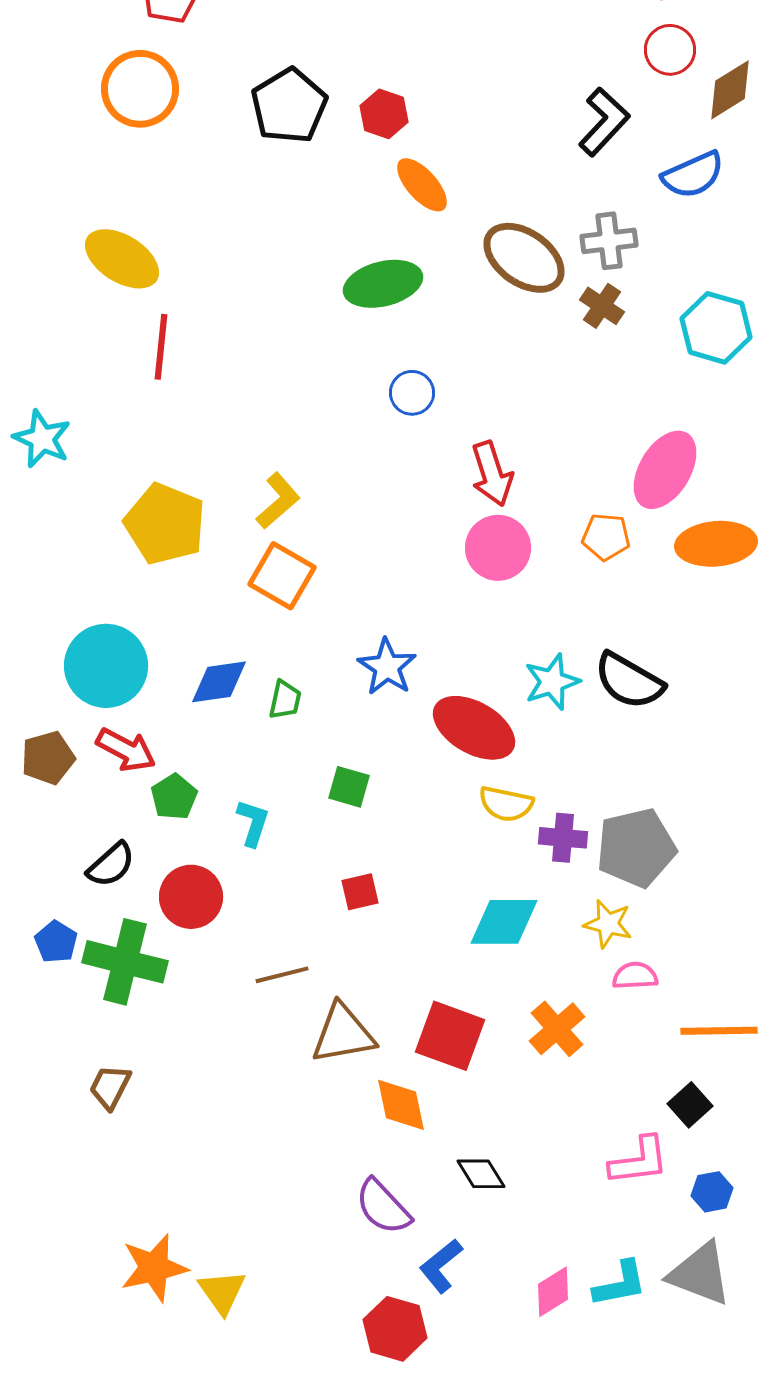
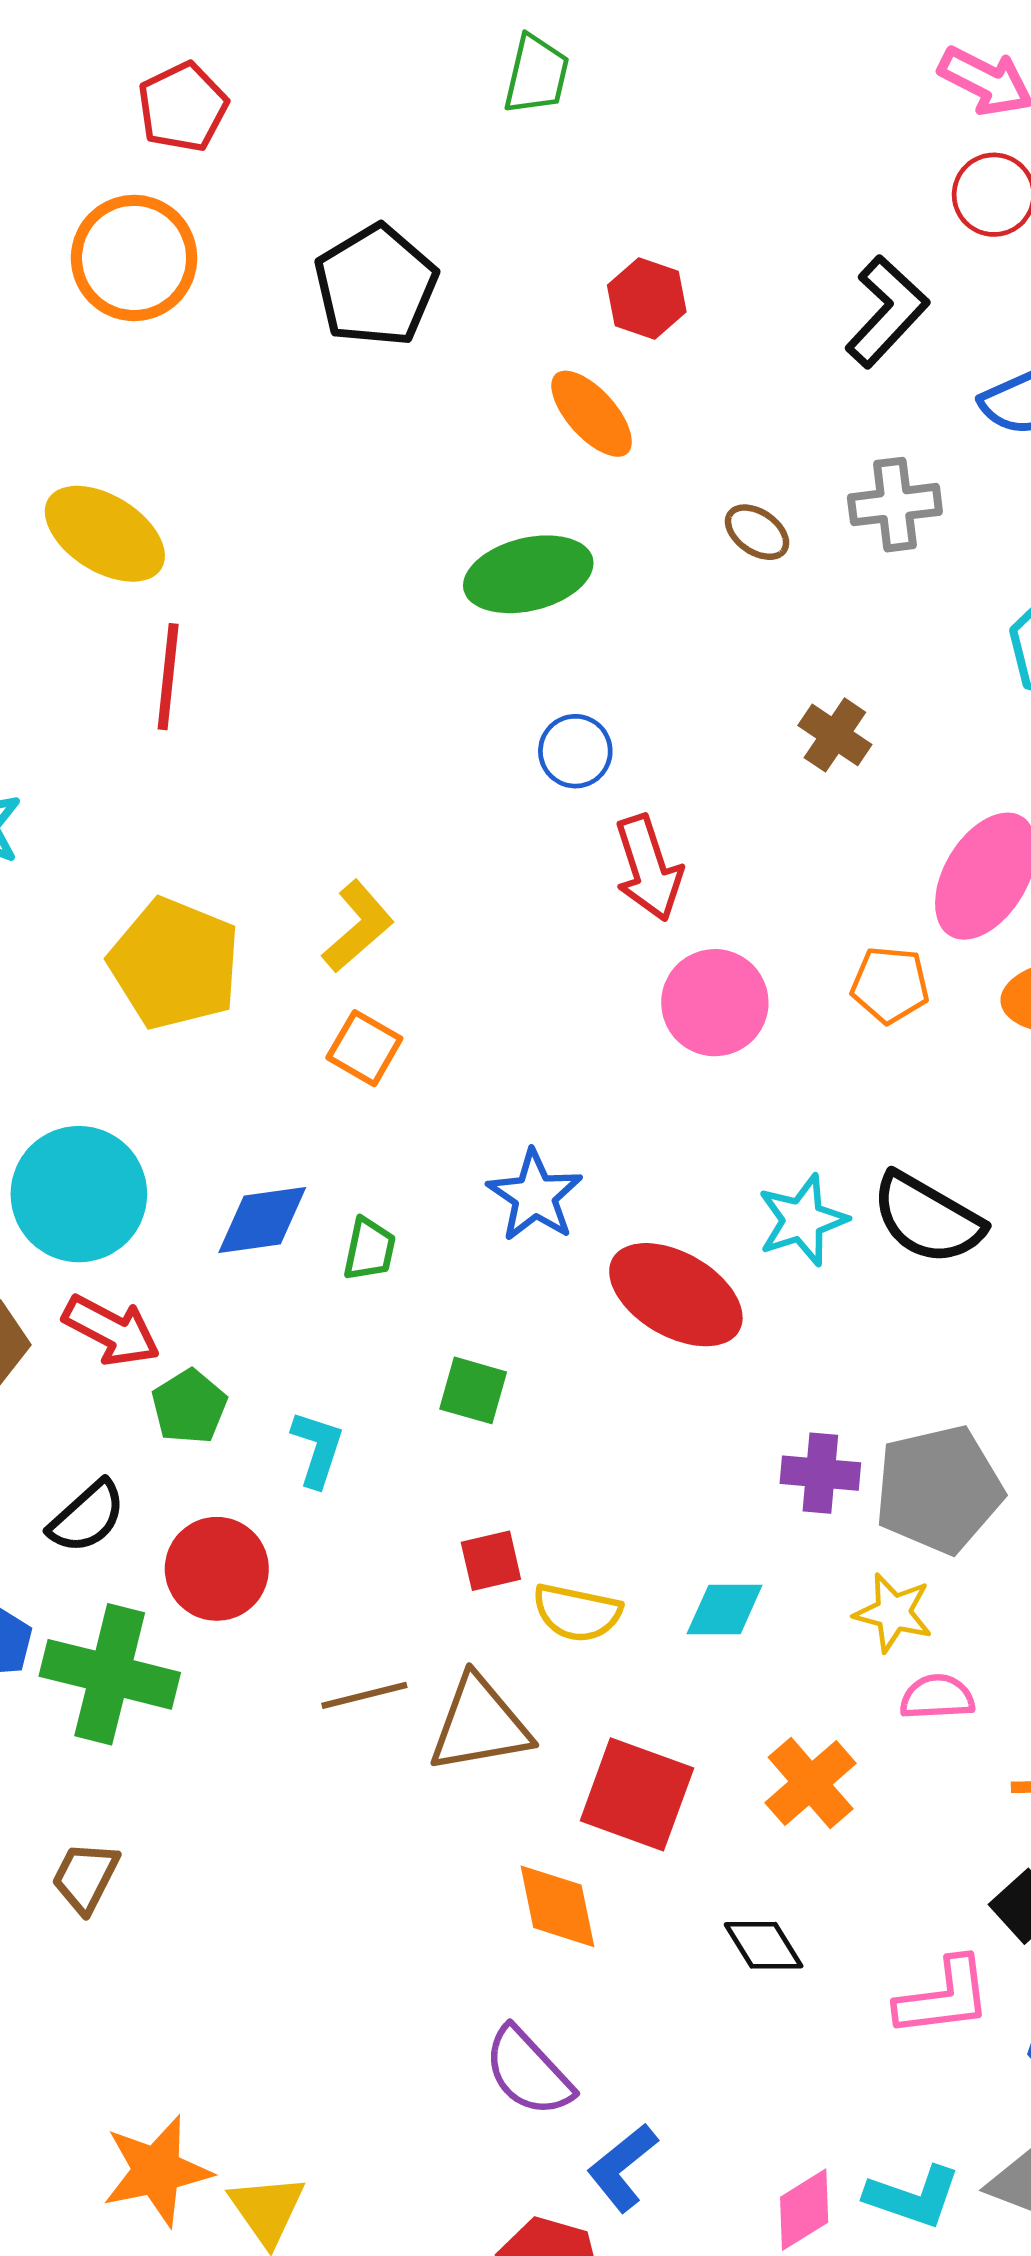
red hexagon: (384, 114) -> (647, 299), moved
brown ellipse: (524, 258) -> (757, 532), size x0.5
brown cross: (602, 306) -> (835, 735), moved
red arrow: (492, 474) -> (648, 868), moved
orange square: (282, 576) -> (364, 1048), size x0.7
yellow semicircle: (506, 804) -> (577, 1613), moved
cyan diamond: (504, 922) -> (725, 1609), size x0.7
brown triangle: (343, 1034) -> (480, 1725), moved
black diamond: (481, 1174) -> (764, 1945), moved
cyan L-shape: (620, 1284) -> (913, 2197), turned 30

